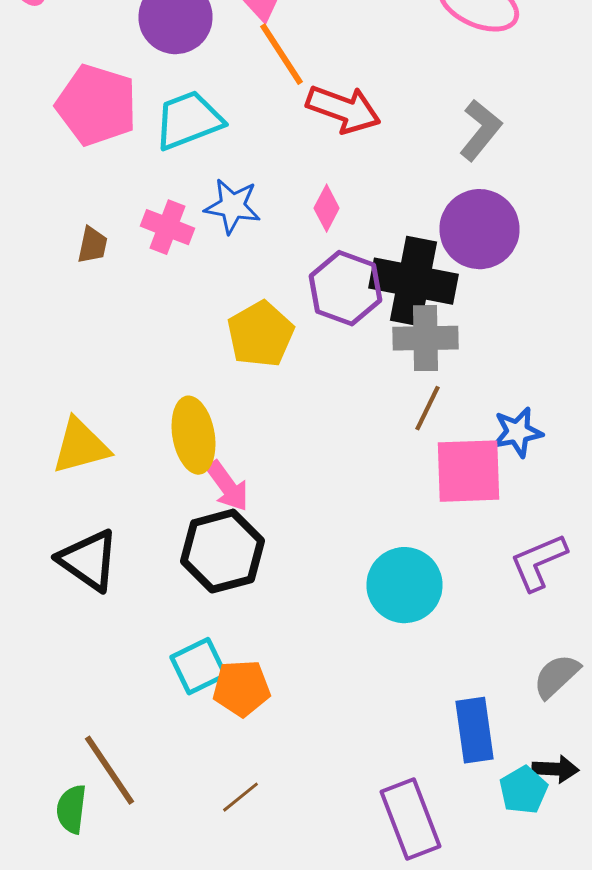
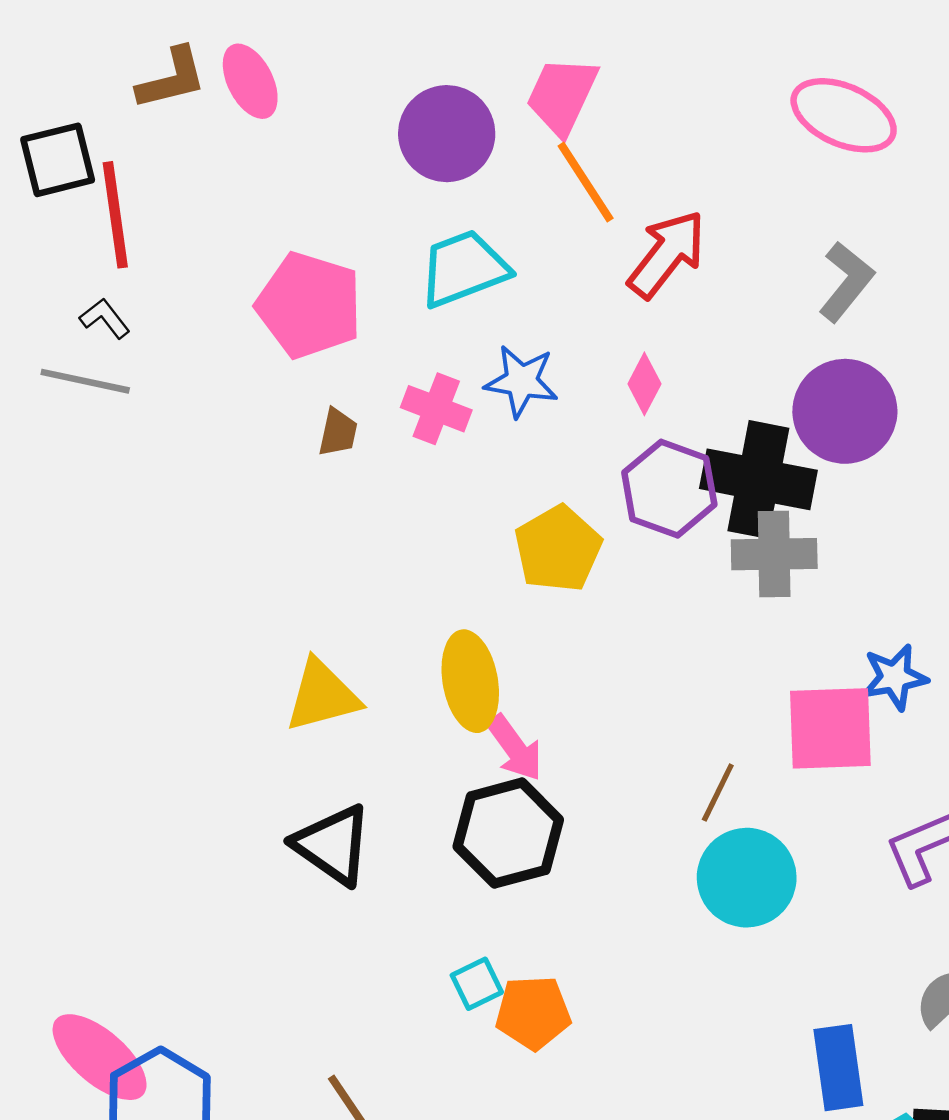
pink pentagon: (96, 105) -> (309, 305), moved
red arrow: (344, 109) -> (667, 254), turned -72
brown line: (428, 408) -> (718, 792), moved
cyan square: (198, 666) -> (477, 984), size x0.7

